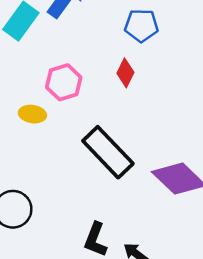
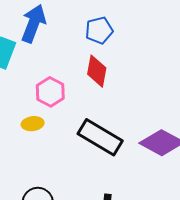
red diamond: (125, 73) -> (97, 71), size x1.4

